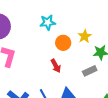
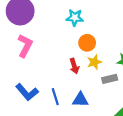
yellow star: (85, 36) -> (94, 62), moved

